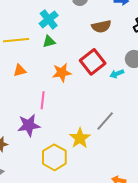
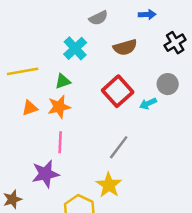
cyan cross: (49, 19) -> (75, 48), moved
green triangle: (49, 42) -> (63, 81), moved
orange star: (62, 73) -> (59, 107), moved
gray line: (105, 121) -> (119, 147), moved

